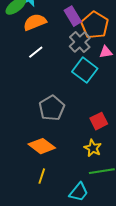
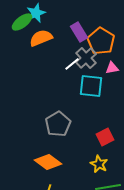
white line: (36, 52) -> (72, 64), moved
cyan square: (85, 70) -> (91, 86), turned -30

